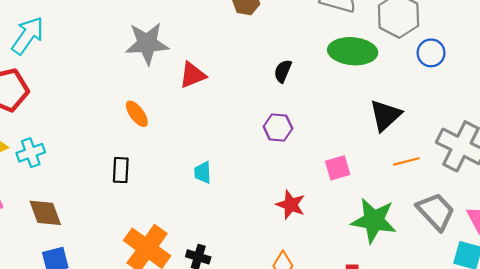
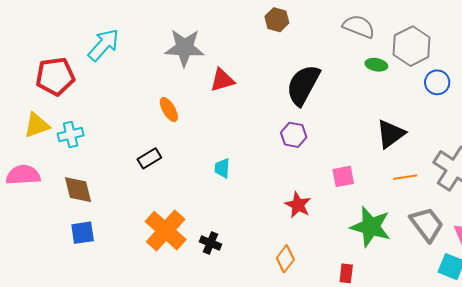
cyan arrow: (28, 35) -> (104, 45), moved
green ellipse: (353, 51) -> (376, 65), moved, size x0.5
black semicircle: (283, 71) -> (303, 85), size x2.0
black rectangle: (121, 170) -> (149, 158), turned 50

